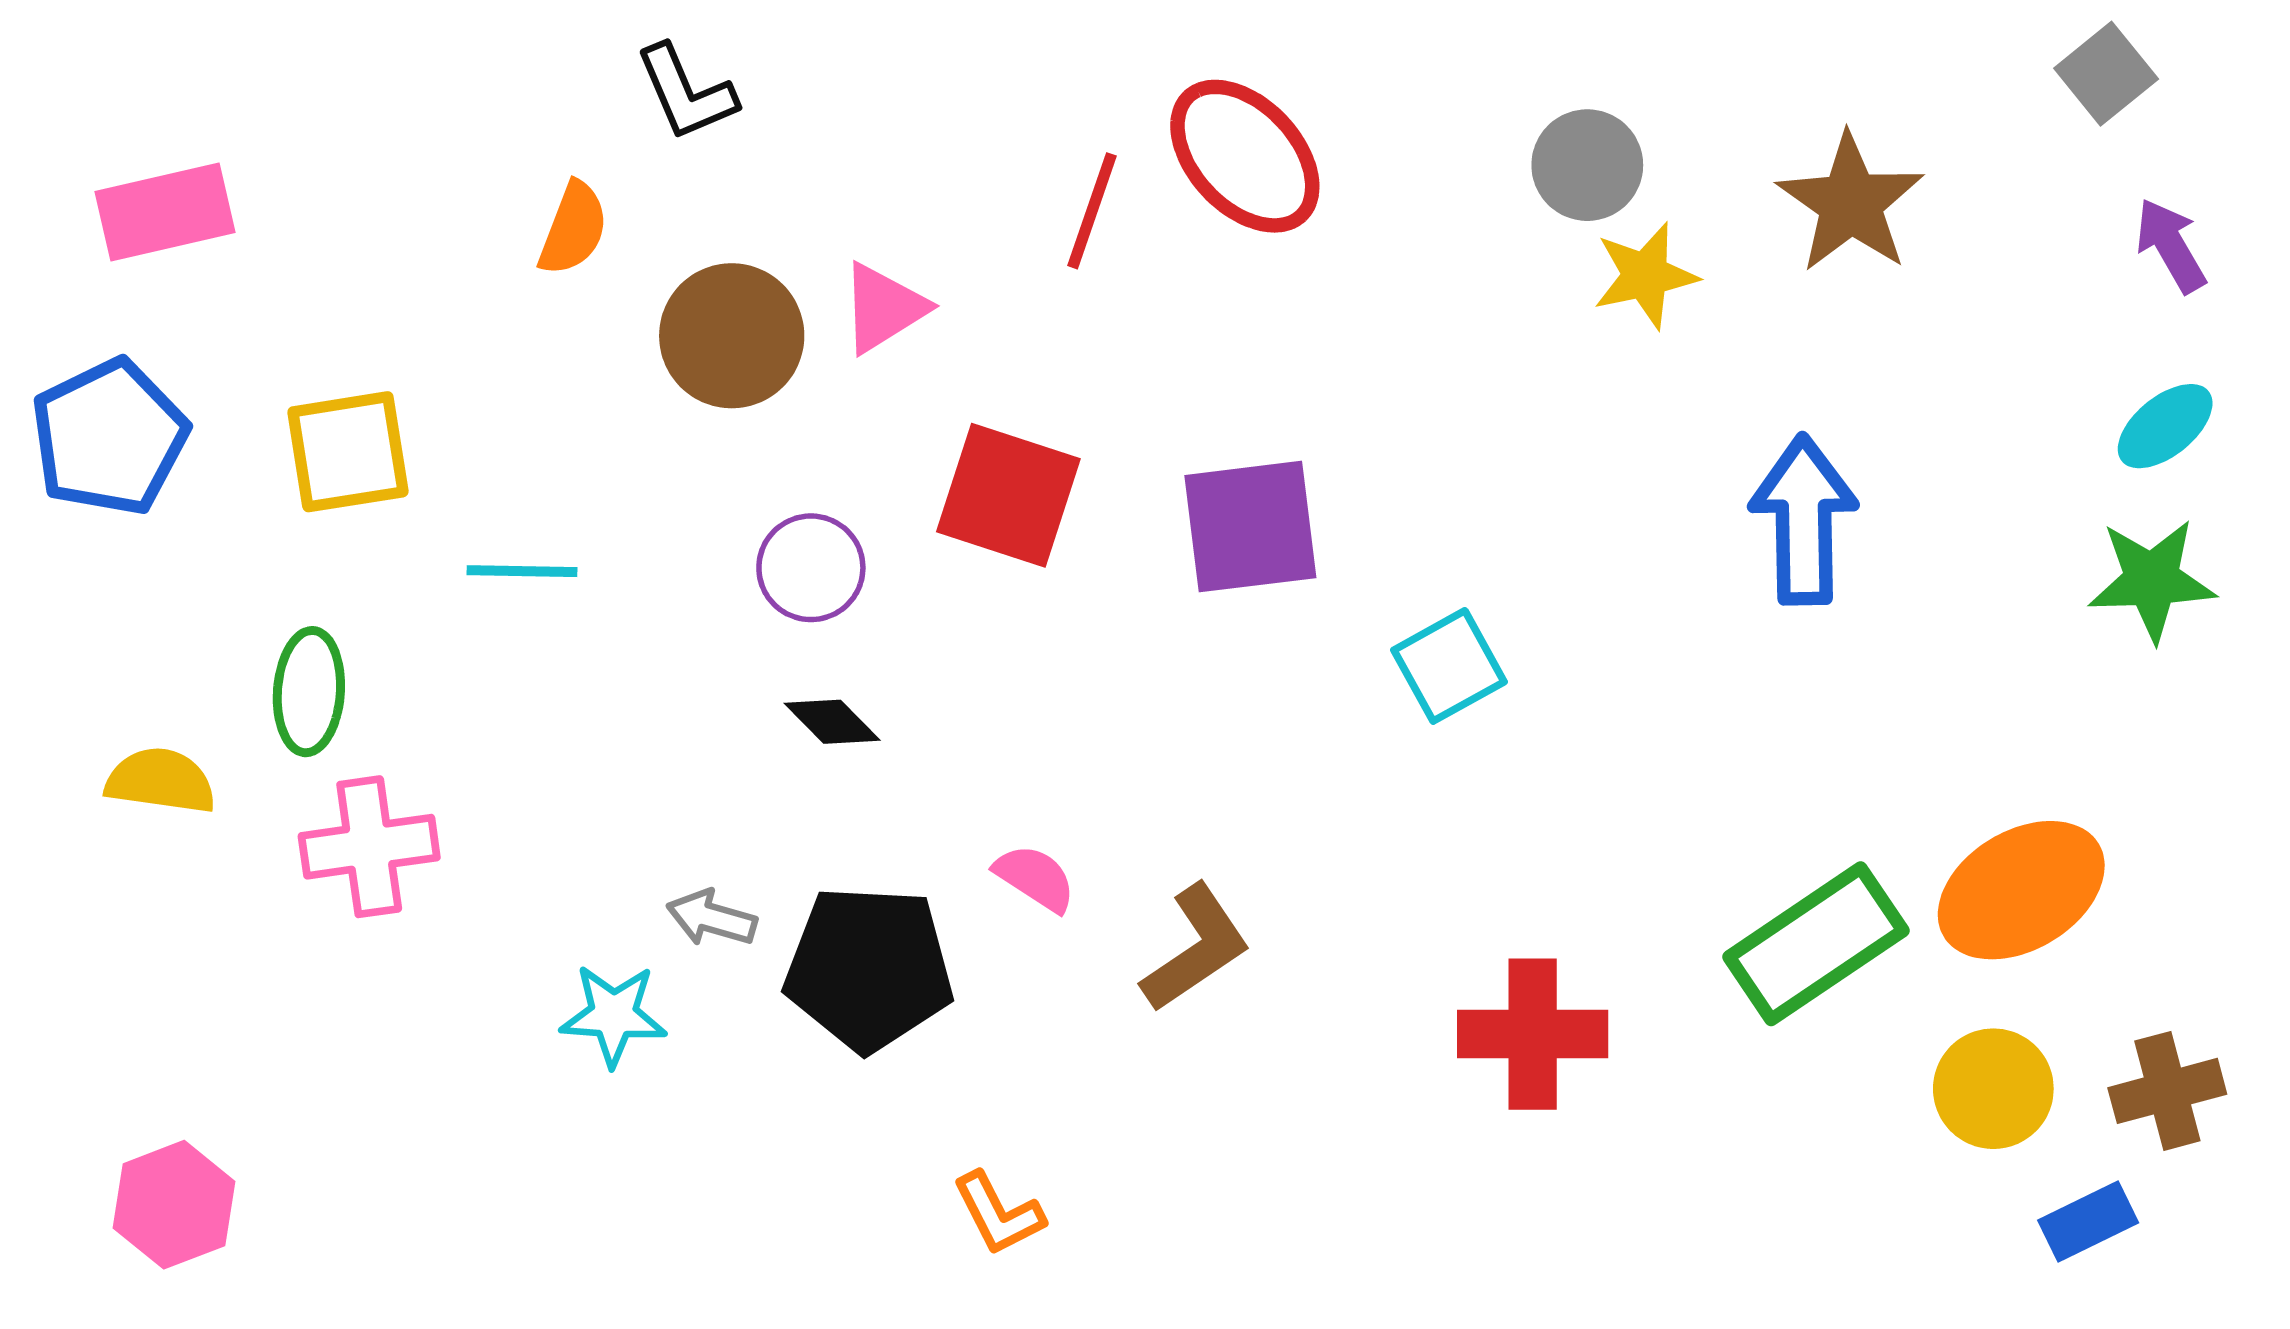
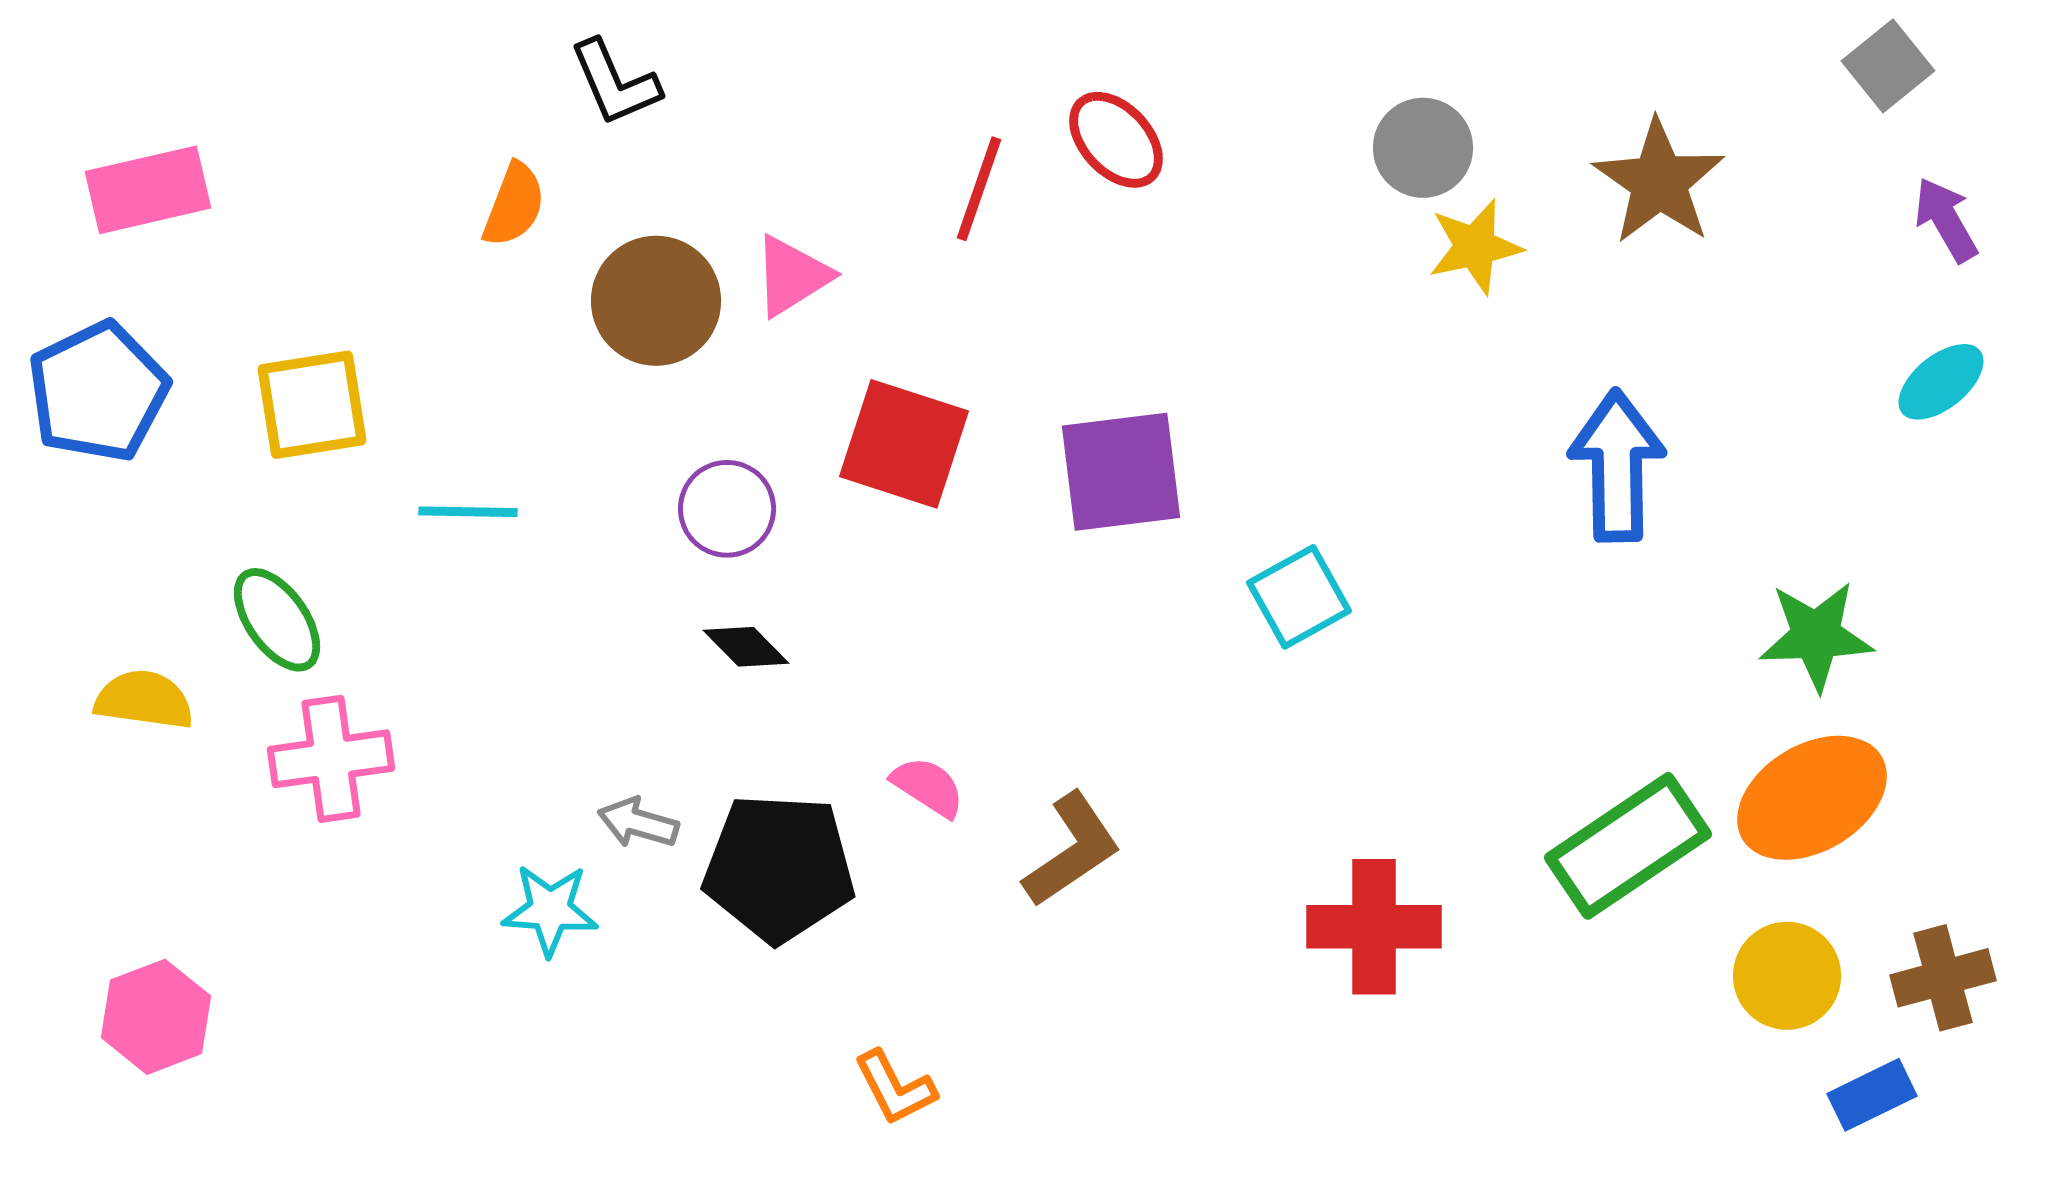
red ellipse: (1245, 156) -> (1116, 140), size x0.7
green star: (2152, 580) -> (1816, 636), moved
green ellipse: (309, 692) -> (277, 620), turned -39
pink hexagon: (174, 1205) -> (156, 1017), moved

